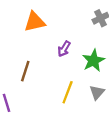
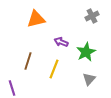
purple arrow: (64, 49) -> (61, 42), turned 80
yellow line: (68, 92) -> (54, 69), moved

